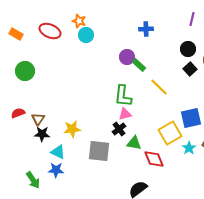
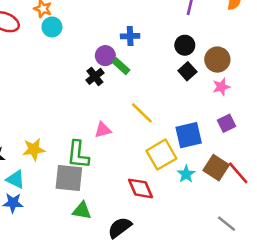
blue cross: (146, 29) -> (130, 36), moved
yellow line: (159, 87) -> (142, 113), moved
green L-shape: (123, 96) -> (78, 155), moved
black cross: (119, 129) -> (95, 76), moved
green triangle: (134, 143) -> (82, 211), moved

